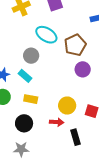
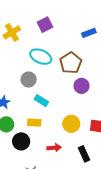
cyan rectangle: (25, 76) -> (41, 101), moved
red arrow: (57, 122) -> (54, 148), moved
black circle: (24, 123) -> (21, 141), moved

